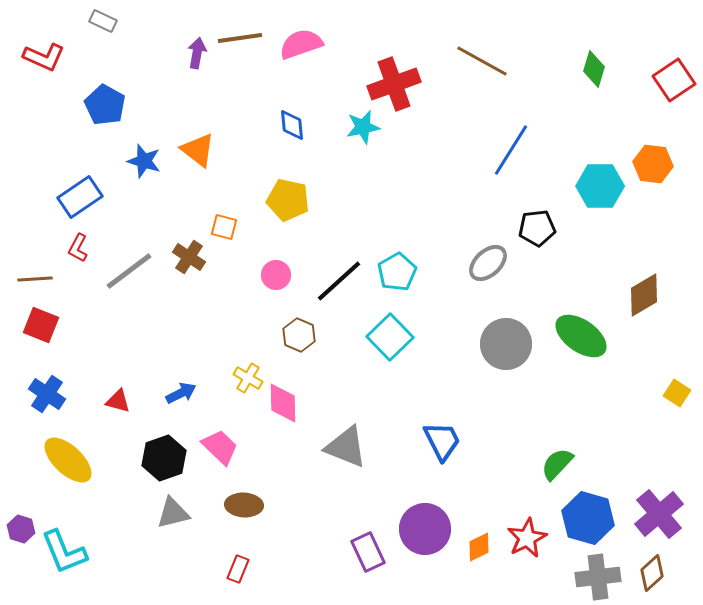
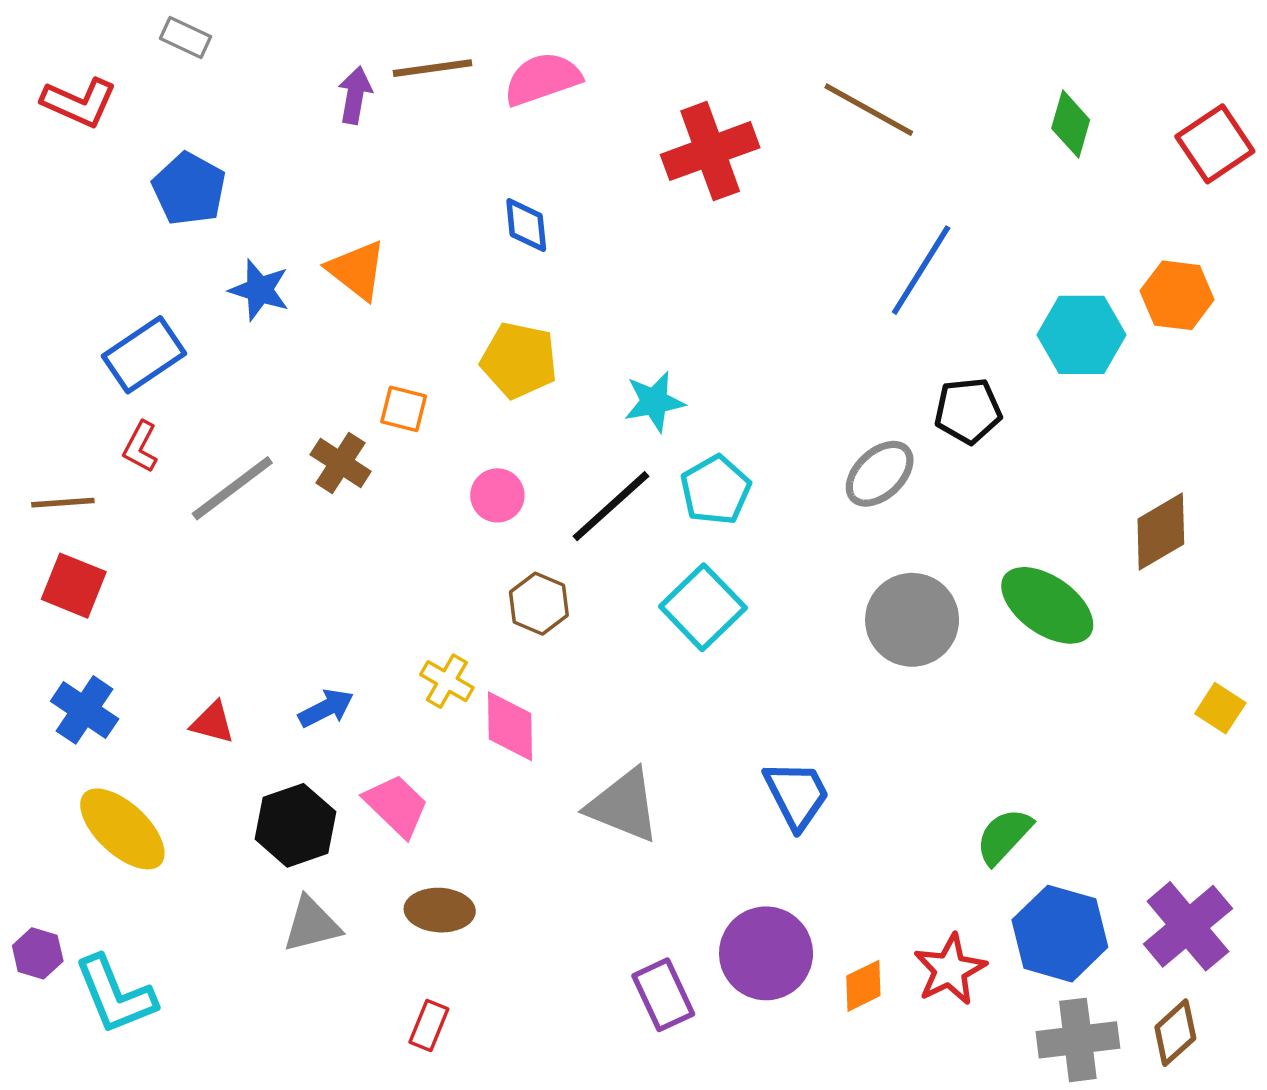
cyan star: (363, 127) -> (654, 402), moved

